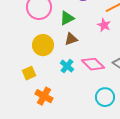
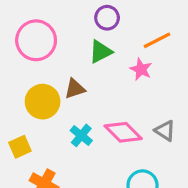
green triangle: (67, 18) -> (101, 52), moved
brown triangle: (71, 39) -> (75, 89), moved

